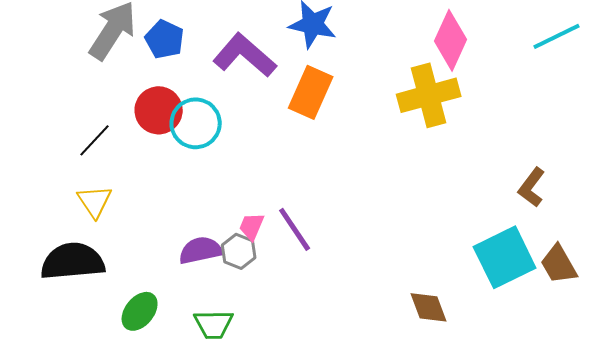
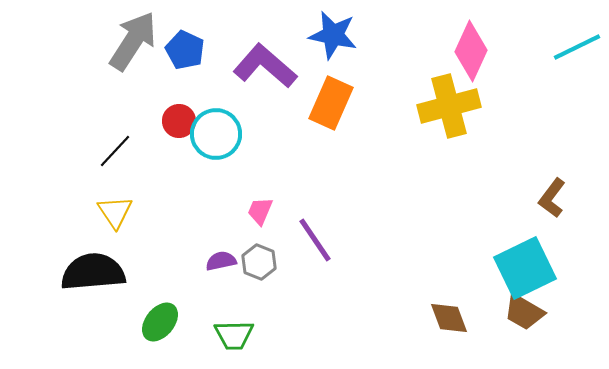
red circle: (159, 110) -> (179, 121), size x0.7
pink trapezoid: (252, 226) -> (260, 211), moved
purple semicircle: (201, 250) -> (221, 261), size x0.7
brown trapezoid: (559, 264) -> (524, 312), moved, turned -30

